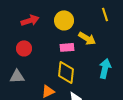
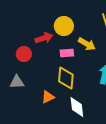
red arrow: (30, 20) -> (44, 38), moved

